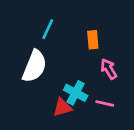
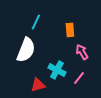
pink line: (105, 103) -> (79, 78), turned -64
red triangle: (62, 107) -> (38, 85), moved

